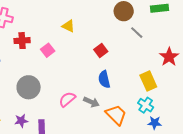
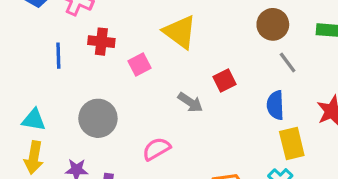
yellow triangle: (68, 26) -> (180, 32), size x1.6
blue semicircle: (104, 79) -> (275, 105), moved
gray arrow: (91, 102) -> (190, 102), moved

